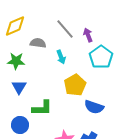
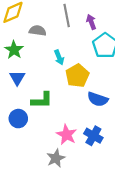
gray line: (65, 29) -> (67, 16), turned 30
cyan arrow: (61, 57) -> (59, 57), moved
green star: (16, 61) -> (14, 50), turned 30

